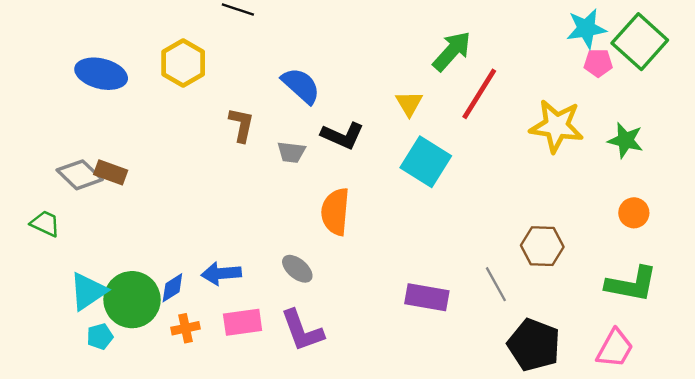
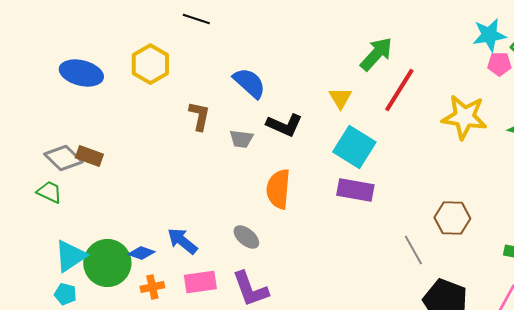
green trapezoid: (45, 224) -> (49, 192), moved
blue arrow: (221, 273) -> (182, 241), turned 44
blue diamond: (172, 288) -> (141, 253), turned 52
purple rectangle: (427, 297) -> (355, 190), moved
cyan pentagon: (100, 337) -> (65, 294), moved, turned 30

